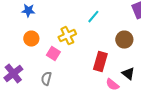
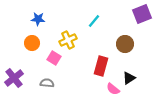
blue star: (28, 11) -> (38, 19), moved
black triangle: (128, 74) -> (129, 78), turned 48
gray semicircle: (46, 79) -> (47, 83), turned 80

